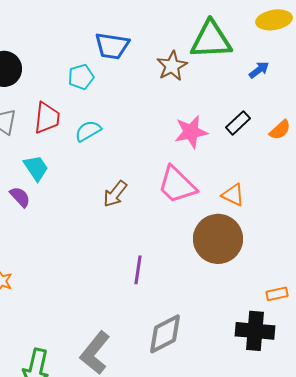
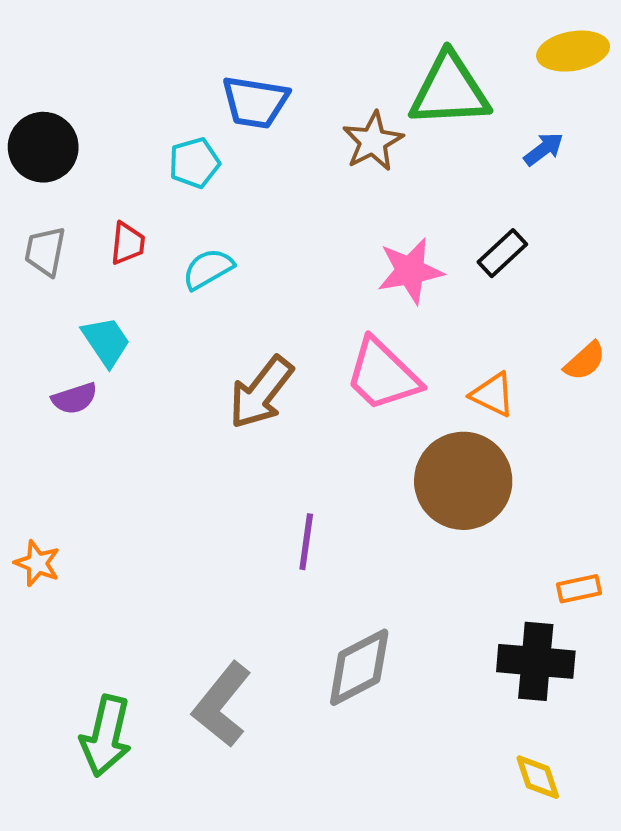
red trapezoid: (47, 118) -> (128, 243), size x0.7
orange semicircle: (280, 130) -> (585, 361), moved
brown arrow: (115, 194) -> (261, 393), size x1.4
purple semicircle: (20, 197) -> (75, 398), turned 115

